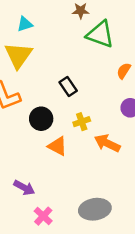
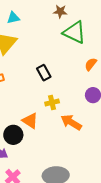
black circle: (41, 119) -> (13, 135), moved

